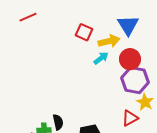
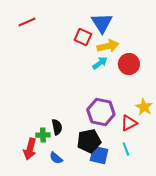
blue triangle: (128, 25) -> (102, 23), moved
purple hexagon: (135, 80) -> (101, 112), moved

